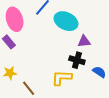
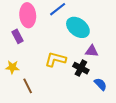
yellow L-shape: (62, 78) -> (56, 59), moved

